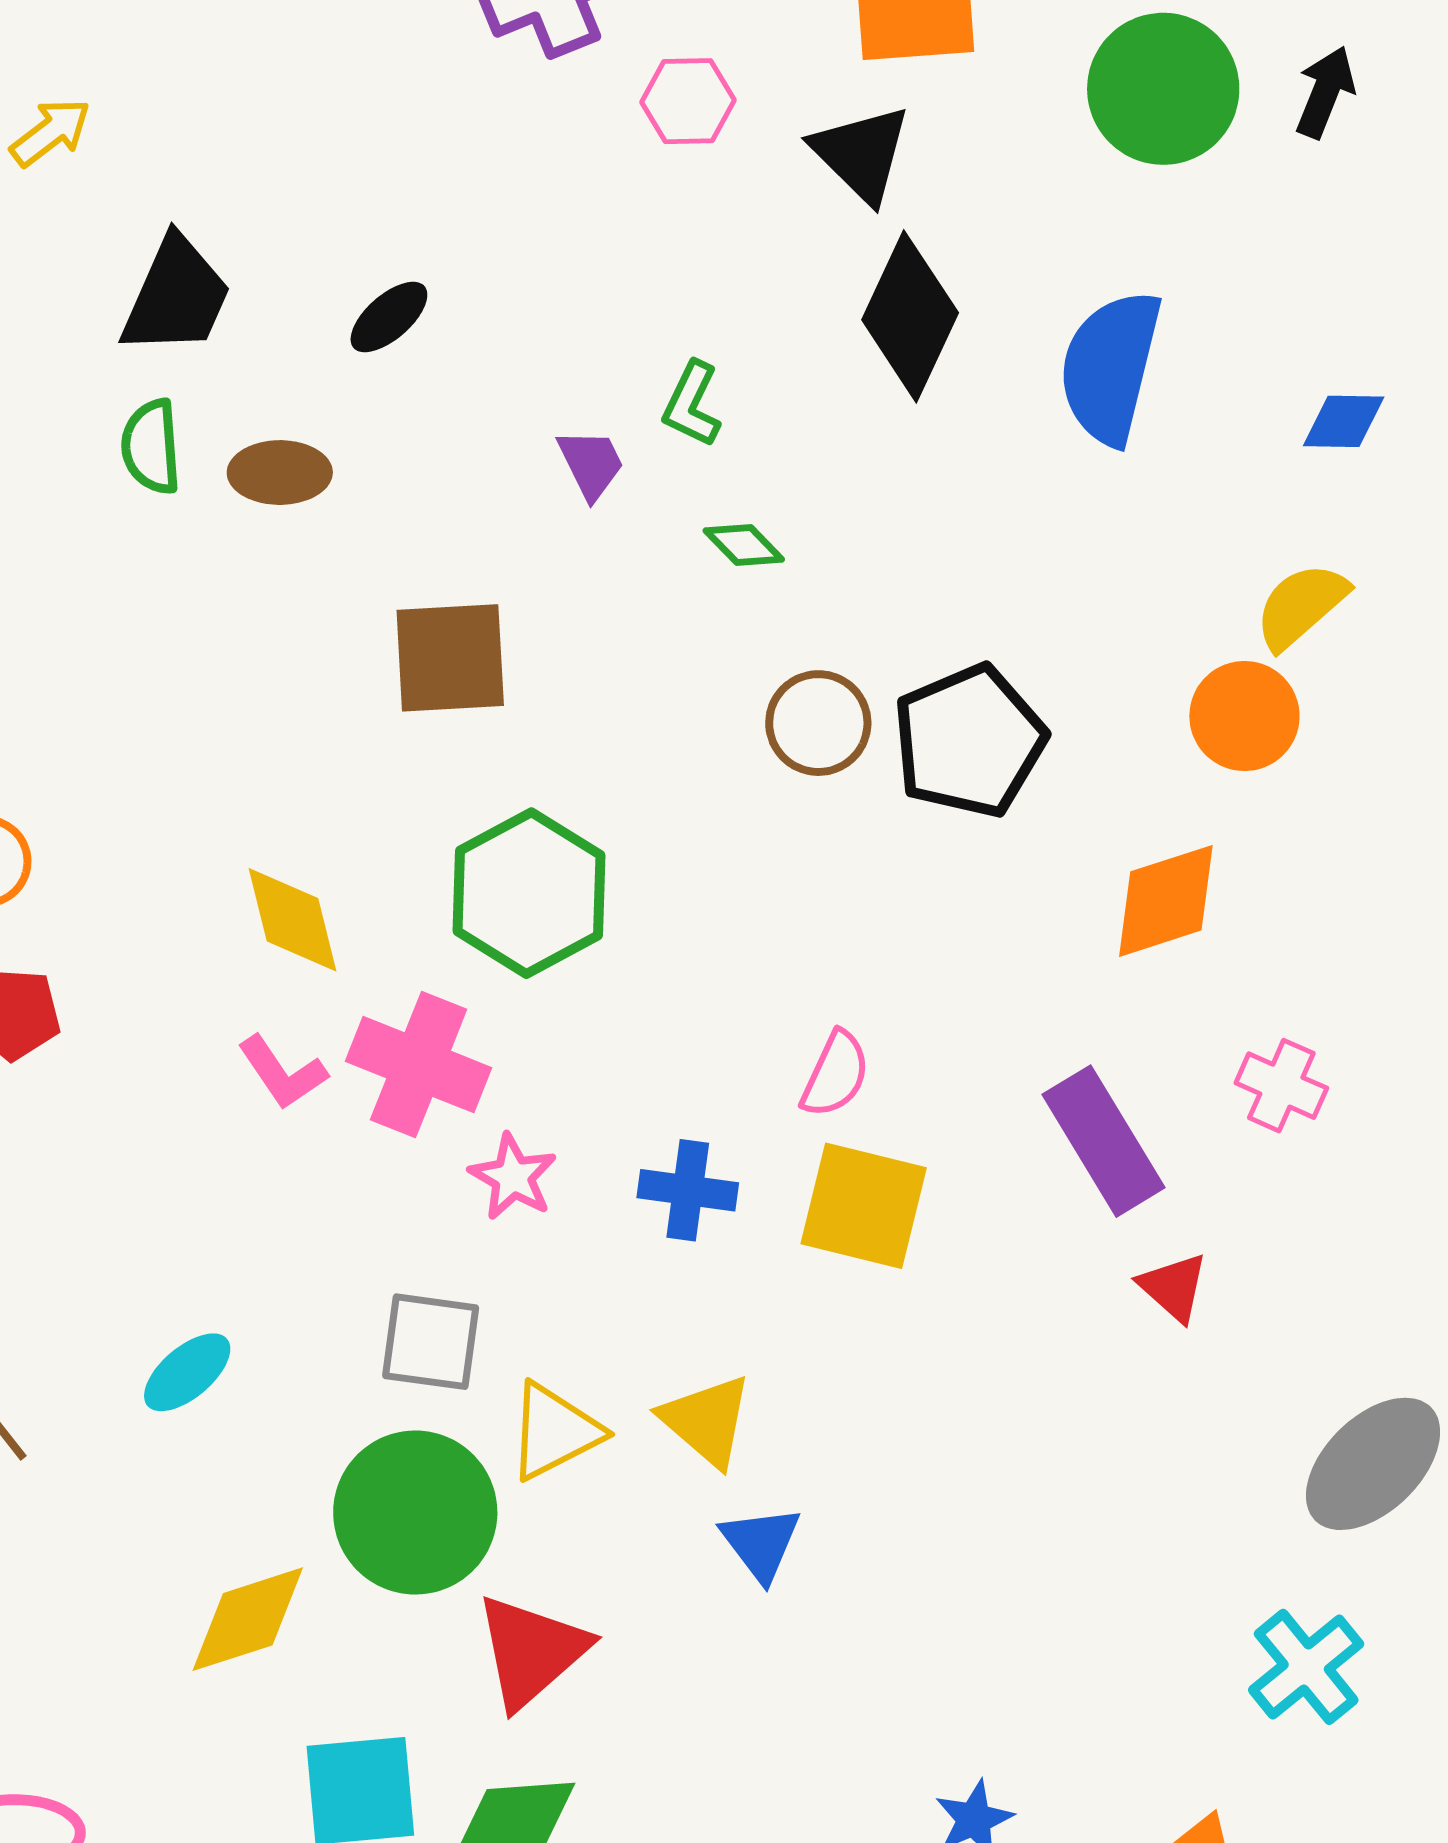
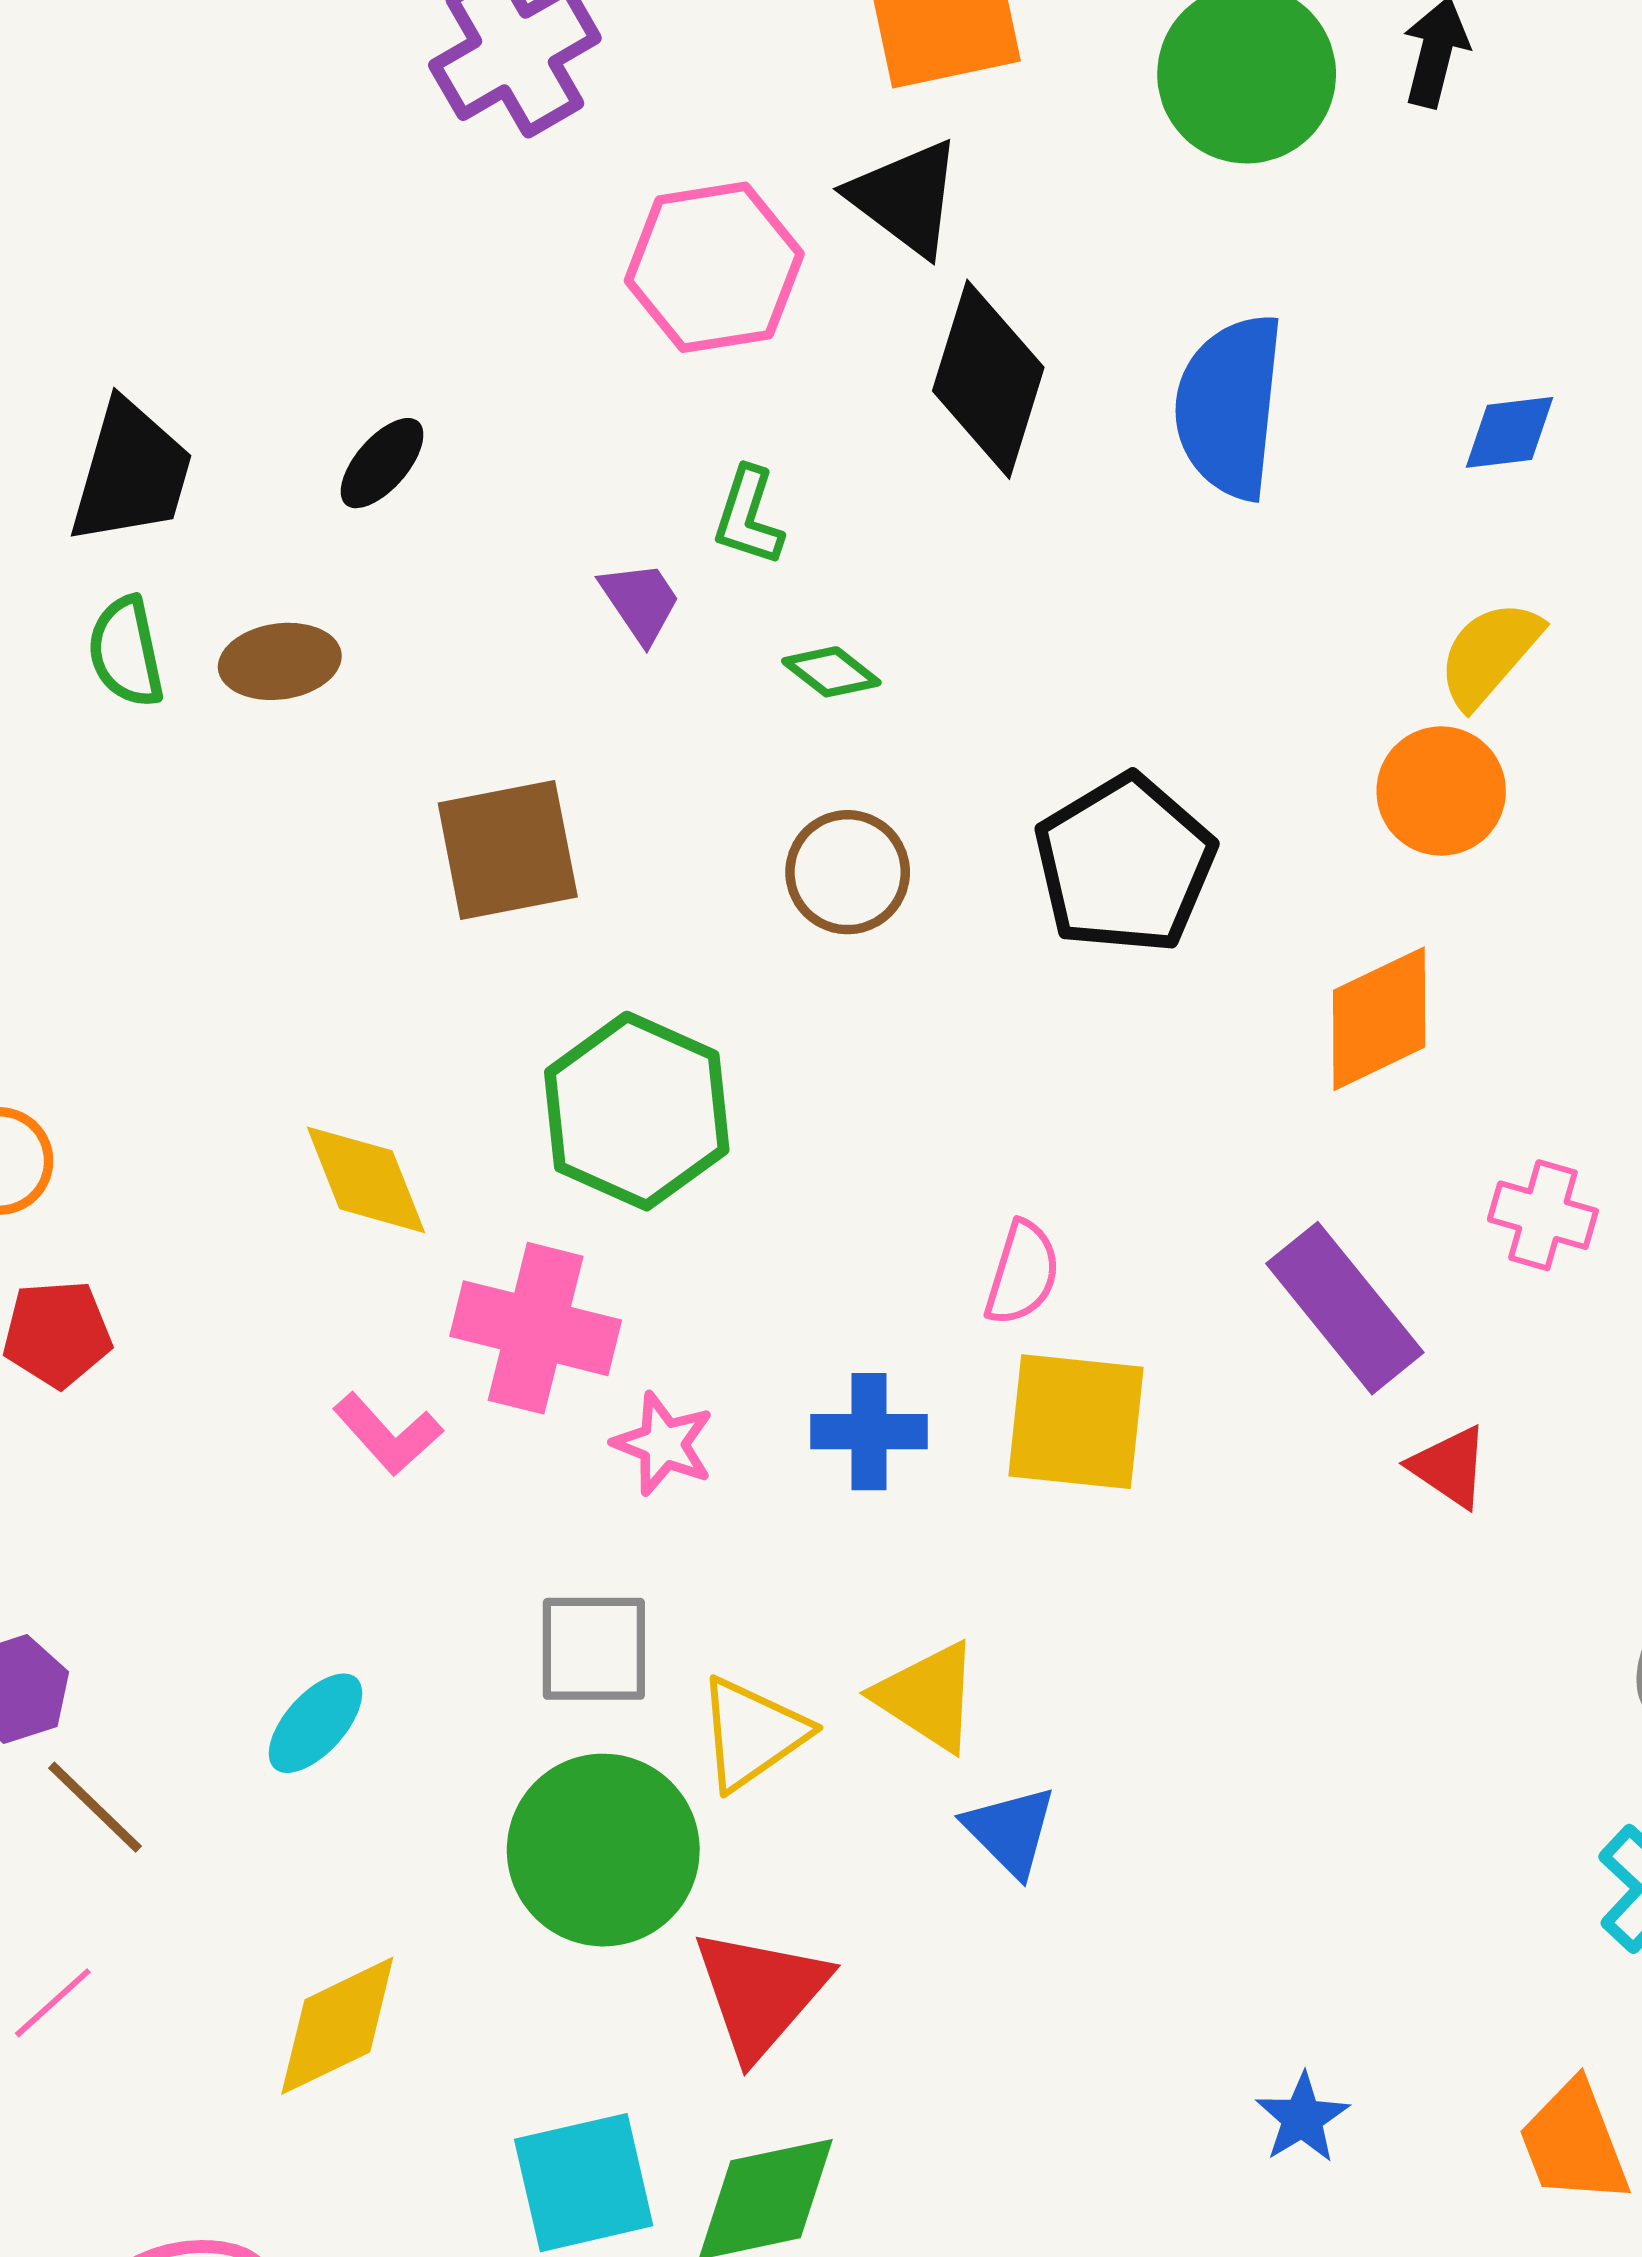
pink hexagon: (688, 101) -> (714, 267), moved, size x1.6
brown circle: (818, 723) -> (848, 872), moved
pink L-shape: (282, 1073) -> (388, 1434), moved
yellow diamond: (248, 1619) -> (337, 2026), moved

